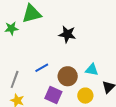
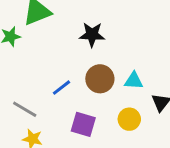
brown circle: (68, 76) -> (100, 79), moved
gray line: (15, 79) -> (25, 109), turned -72

